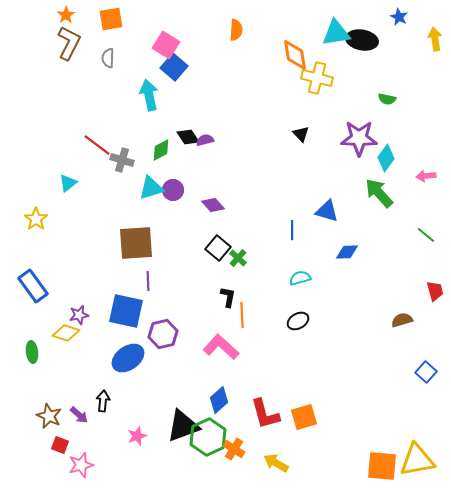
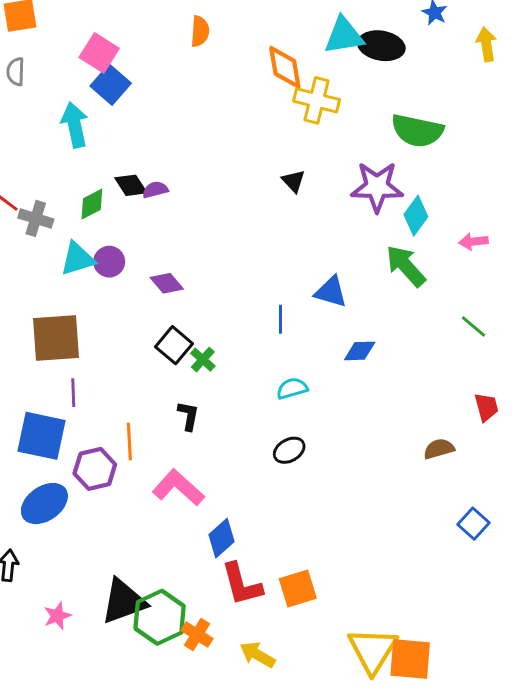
green semicircle: (387, 99) -> (417, 131), size x2.0
orange line: (242, 315) -> (129, 442), moved
blue diamond: (219, 400) -> (222, 538), moved
yellow triangle: (417, 460) -> (373, 650), moved, turned -48

